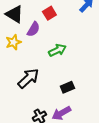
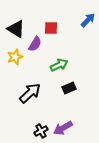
red square: (49, 13) -> (51, 28), turned 32
black rectangle: (67, 87) -> (69, 88), moved

